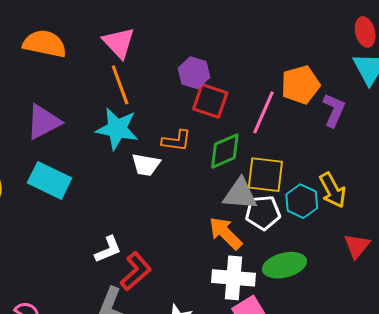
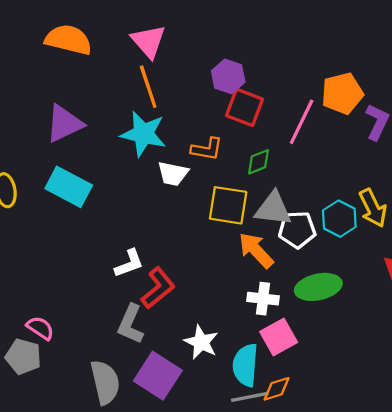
green diamond: (225, 151) -> (259, 162), size x0.7
yellow square: (265, 175) -> (228, 205), moved
white cross: (234, 278) -> (263, 299), size x0.7

